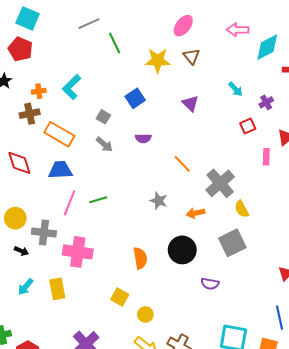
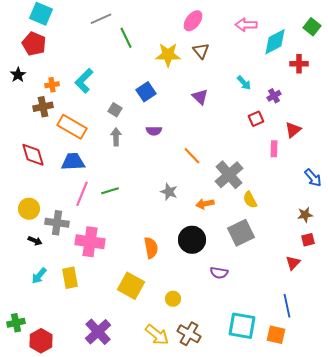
gray arrow: (104, 144) -> (116, 137), turned -132
yellow square: (120, 297) -> (131, 286), size x1.5
yellow circle: (145, 314) -> (173, 299), moved

